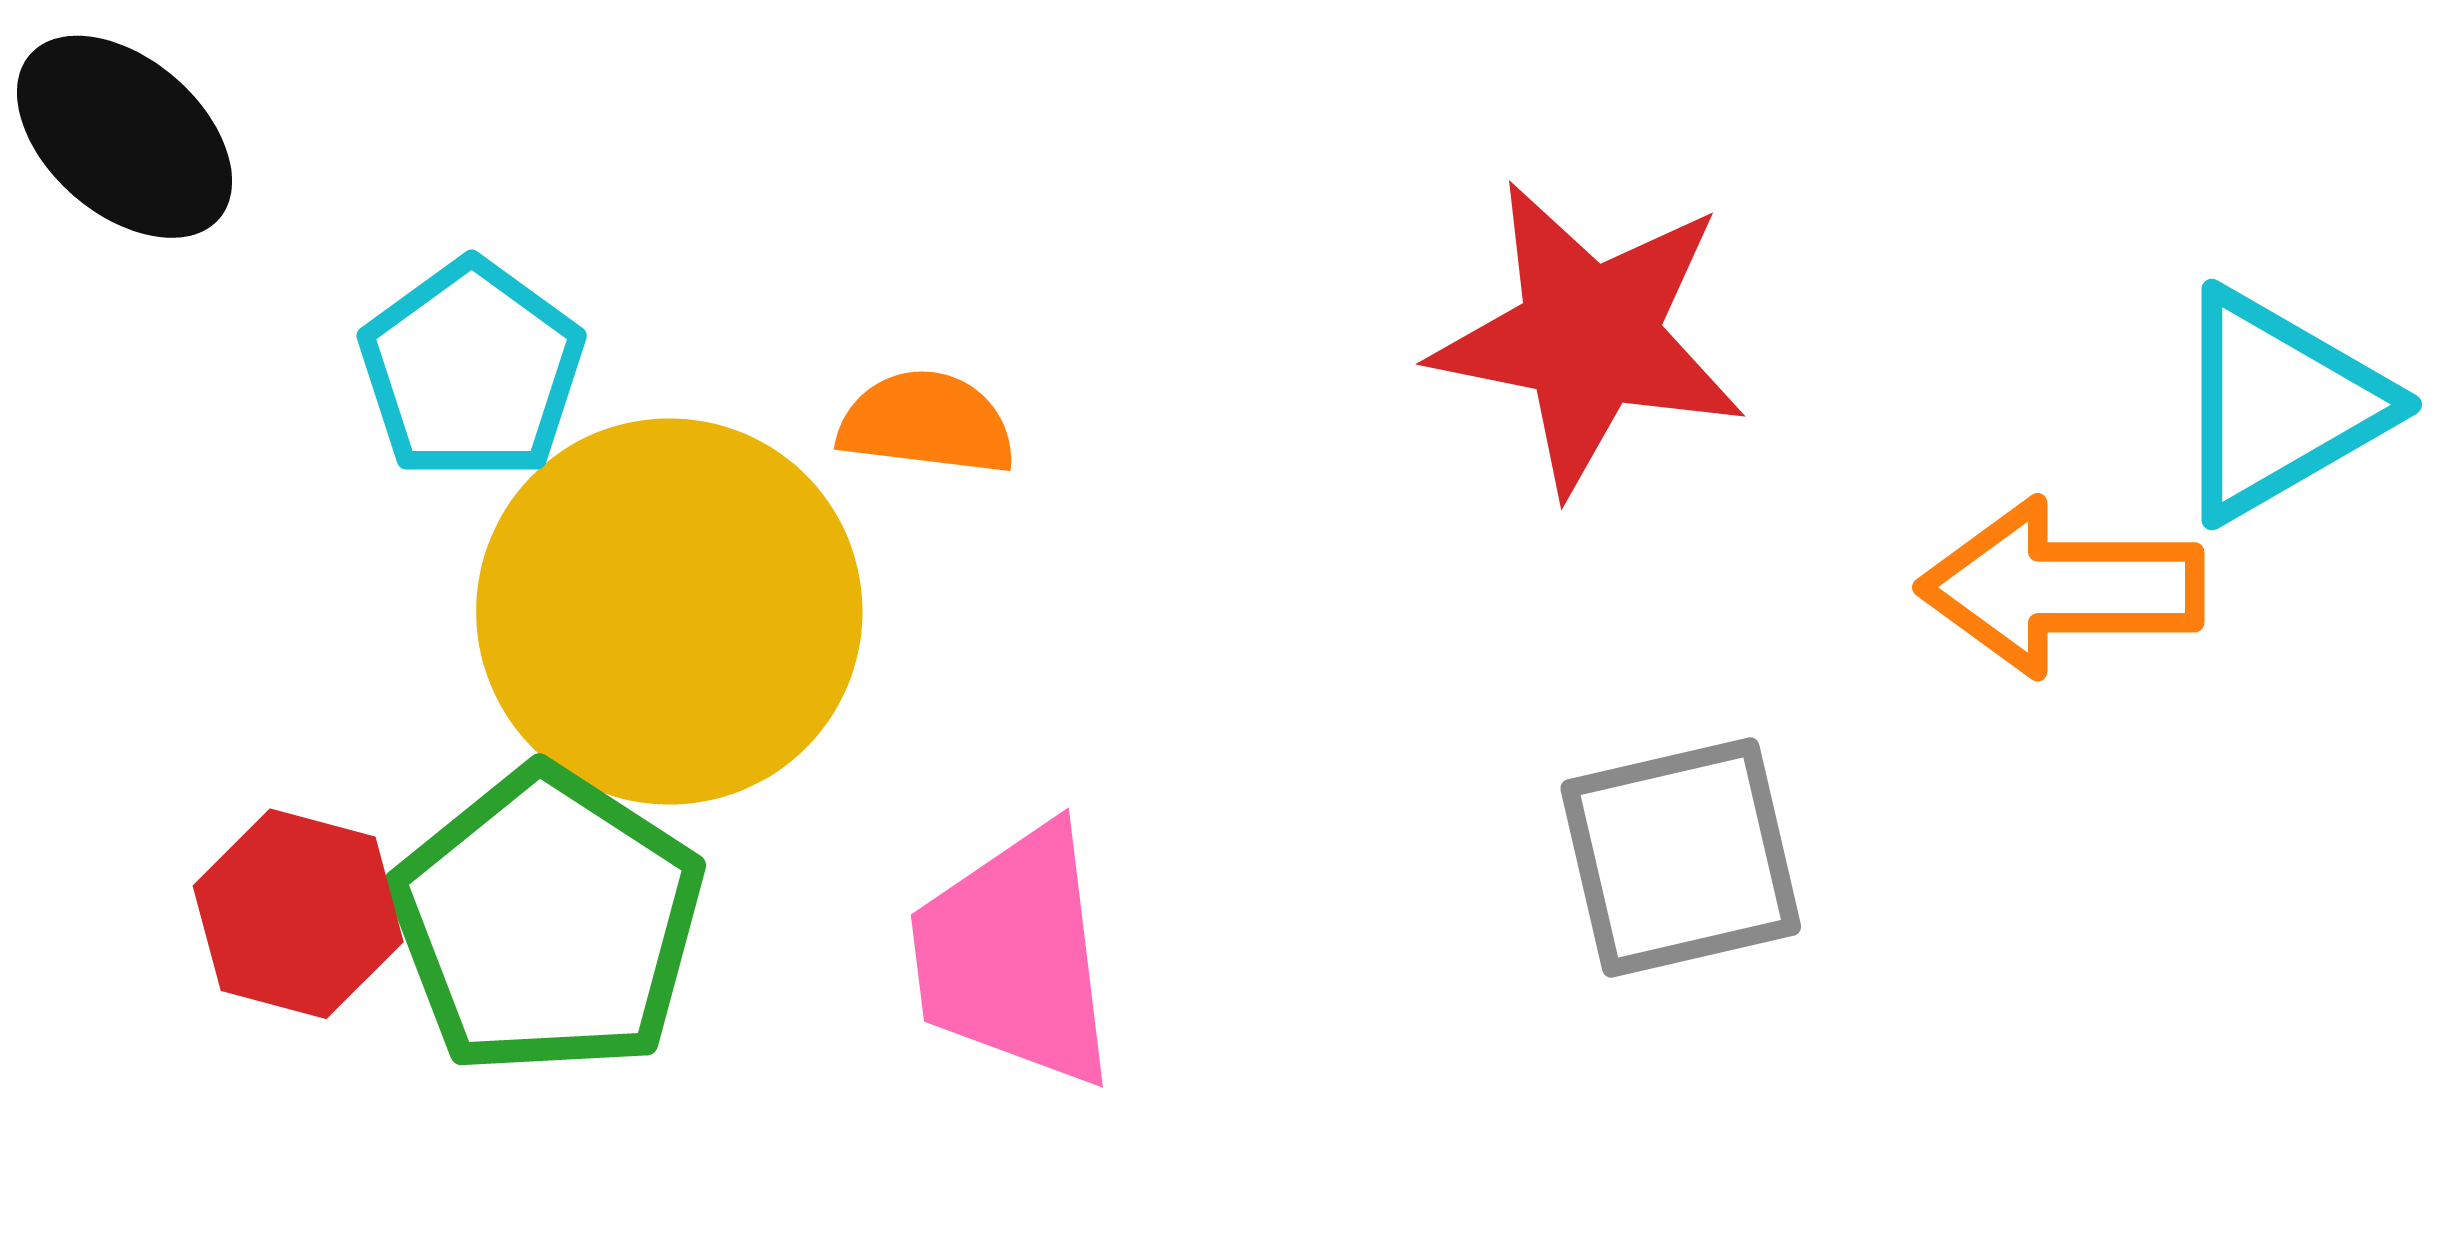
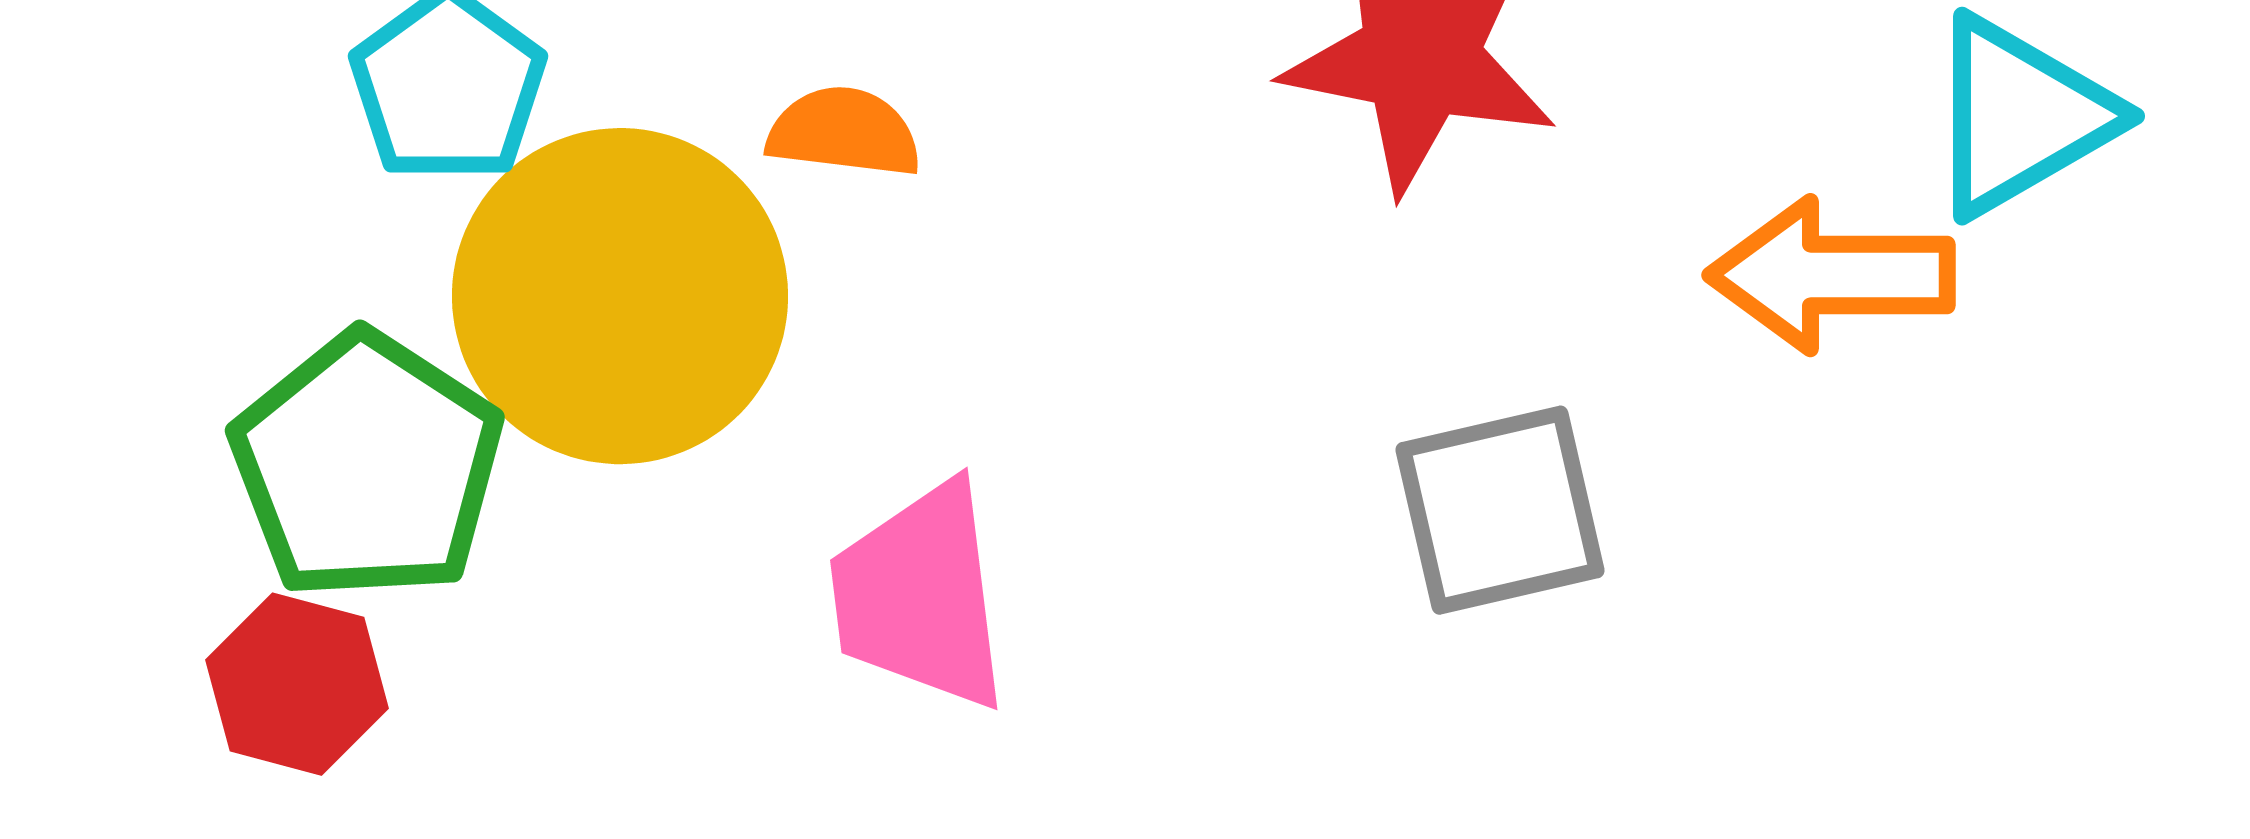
red hexagon: (298, 914) -> (297, 684), moved
green pentagon: (547, 922) -> (367, 466), moved

